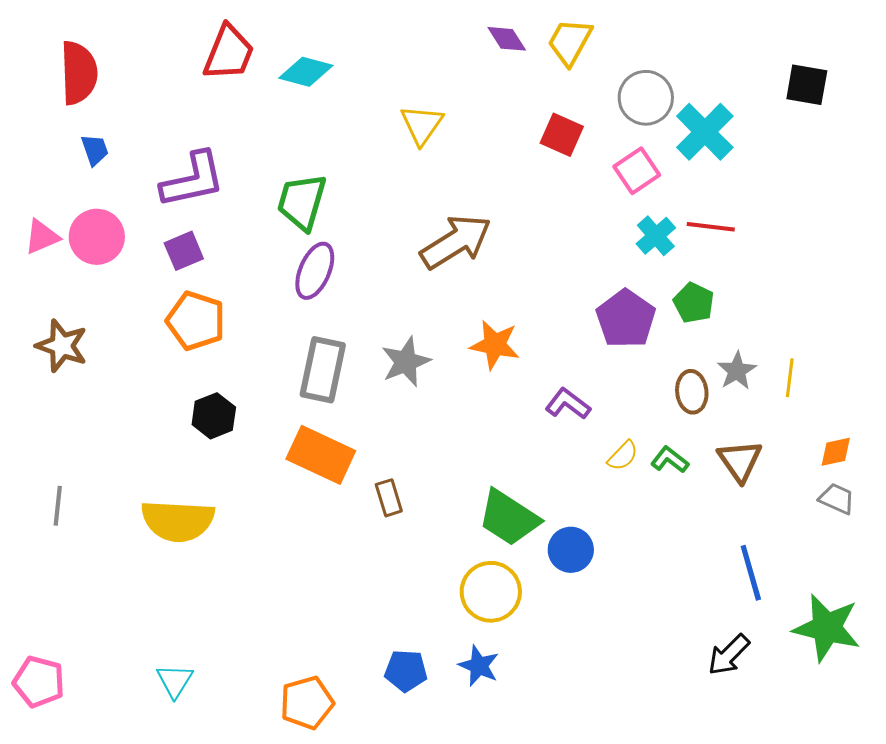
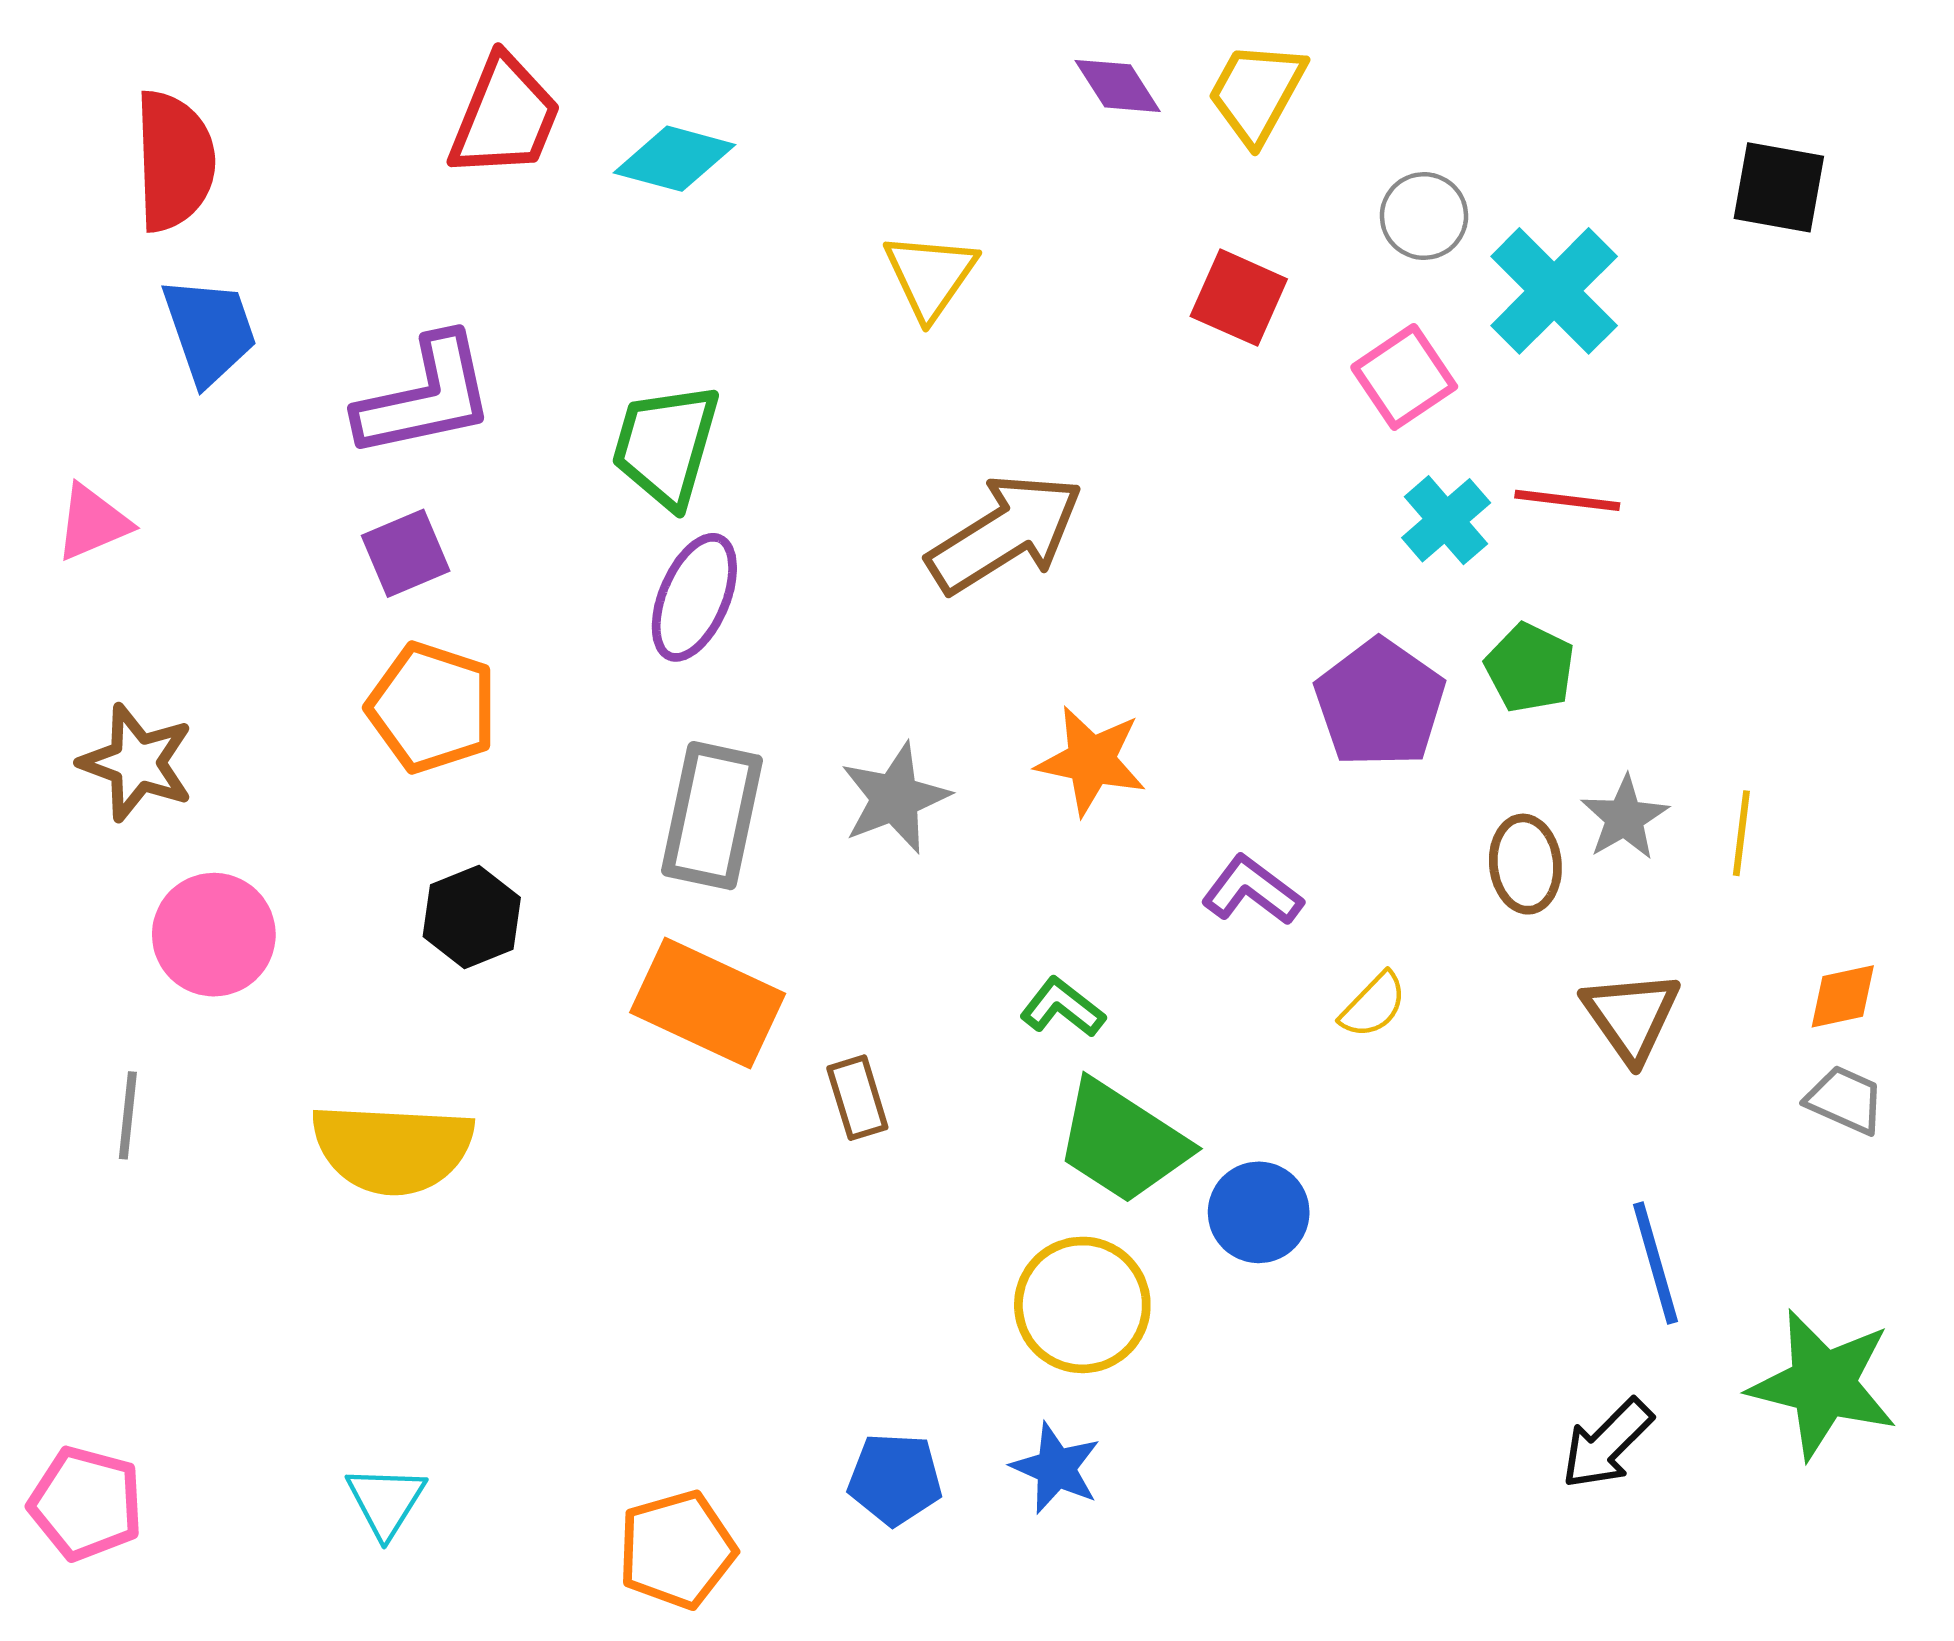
gray circle: (646, 98) -> (1424, 216), size x0.7
blue trapezoid: (95, 150) -> (209, 331), size x1.6
pink circle: (97, 237) -> (214, 935), moved
green L-shape: (670, 460) -> (1062, 1007), moved

